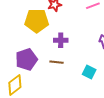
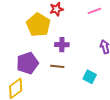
yellow pentagon: (37, 21) -> (38, 25), turned 30

